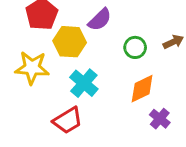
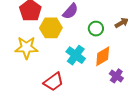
cyan cross: (84, 83) -> (76, 55), moved

